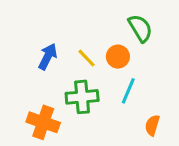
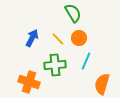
green semicircle: (140, 28) -> (73, 13), moved
orange semicircle: (152, 125) -> (102, 84), size x1.5

